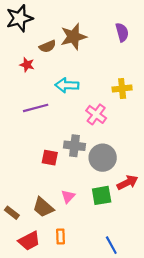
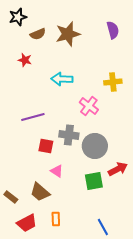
black star: (19, 18) -> (18, 17), size x0.7
brown semicircle: (48, 46) -> (38, 34), moved
purple line: (36, 108) -> (33, 117), moved
pink triangle: (68, 197) -> (57, 171), moved, turned -40

